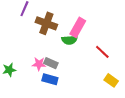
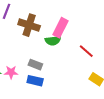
pink star: (39, 64) -> (11, 72), moved

